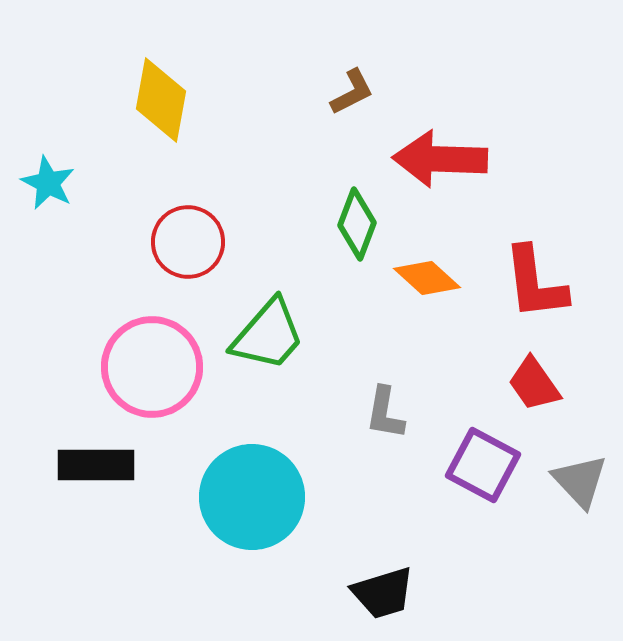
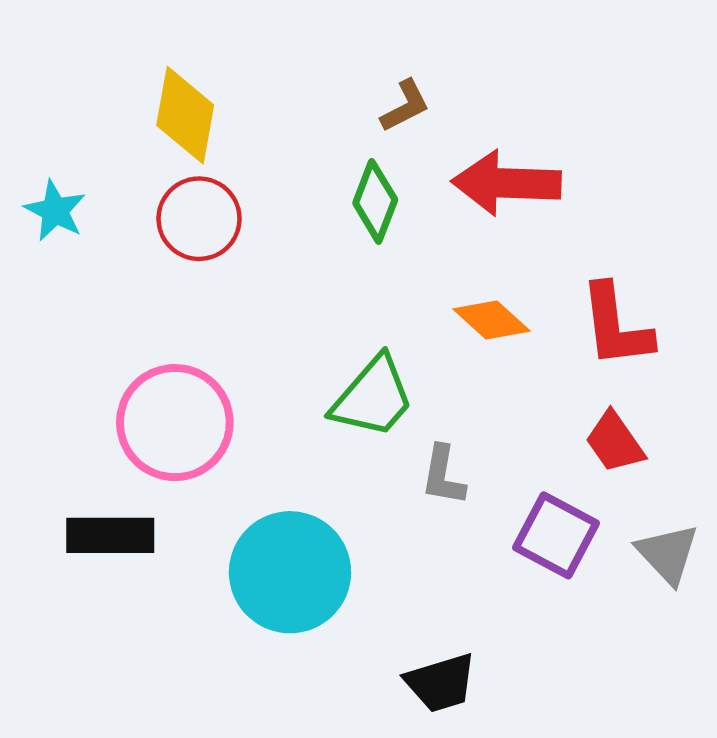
green diamond: (357, 224) -> (375, 201), moved
red circle: (188, 242) -> (199, 219), moved
green trapezoid: (268, 335) -> (373, 397), moved

